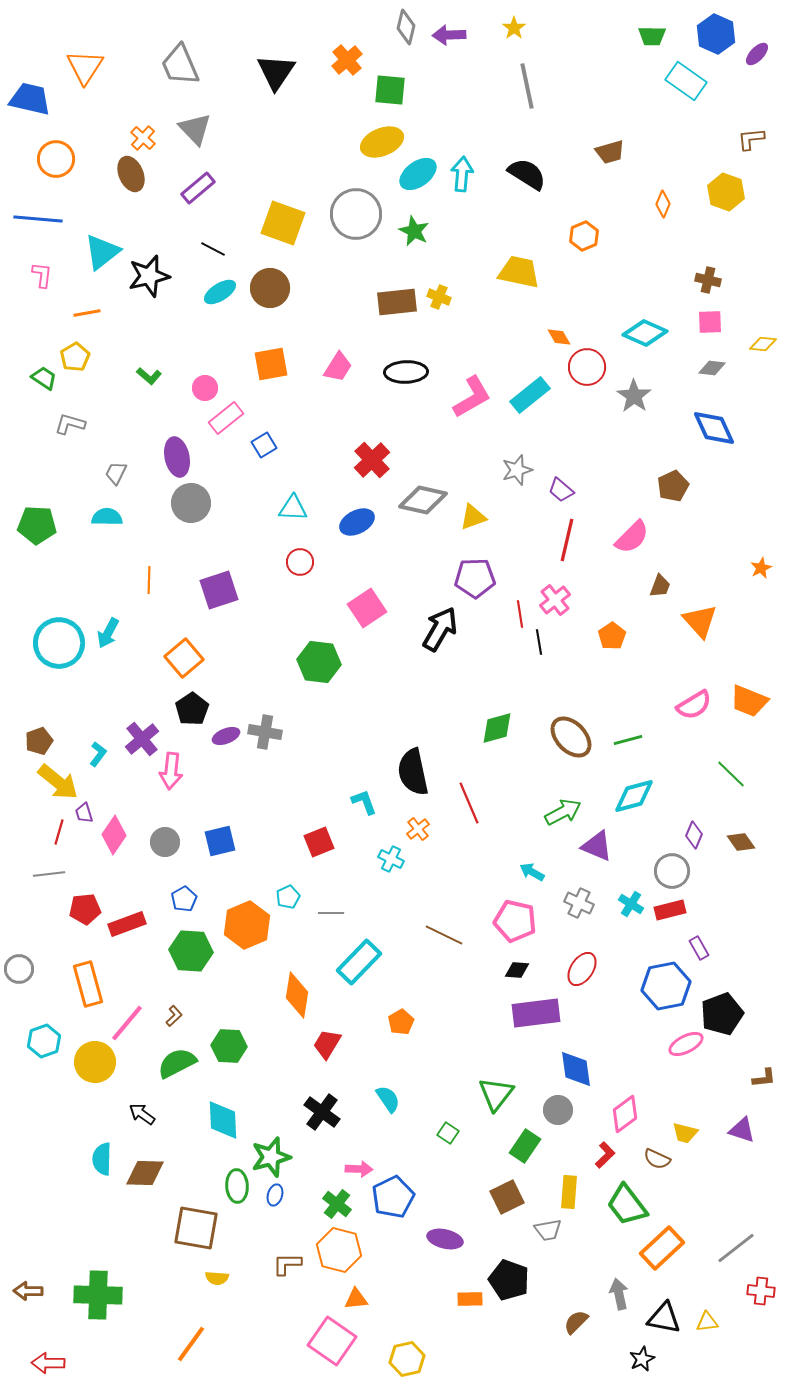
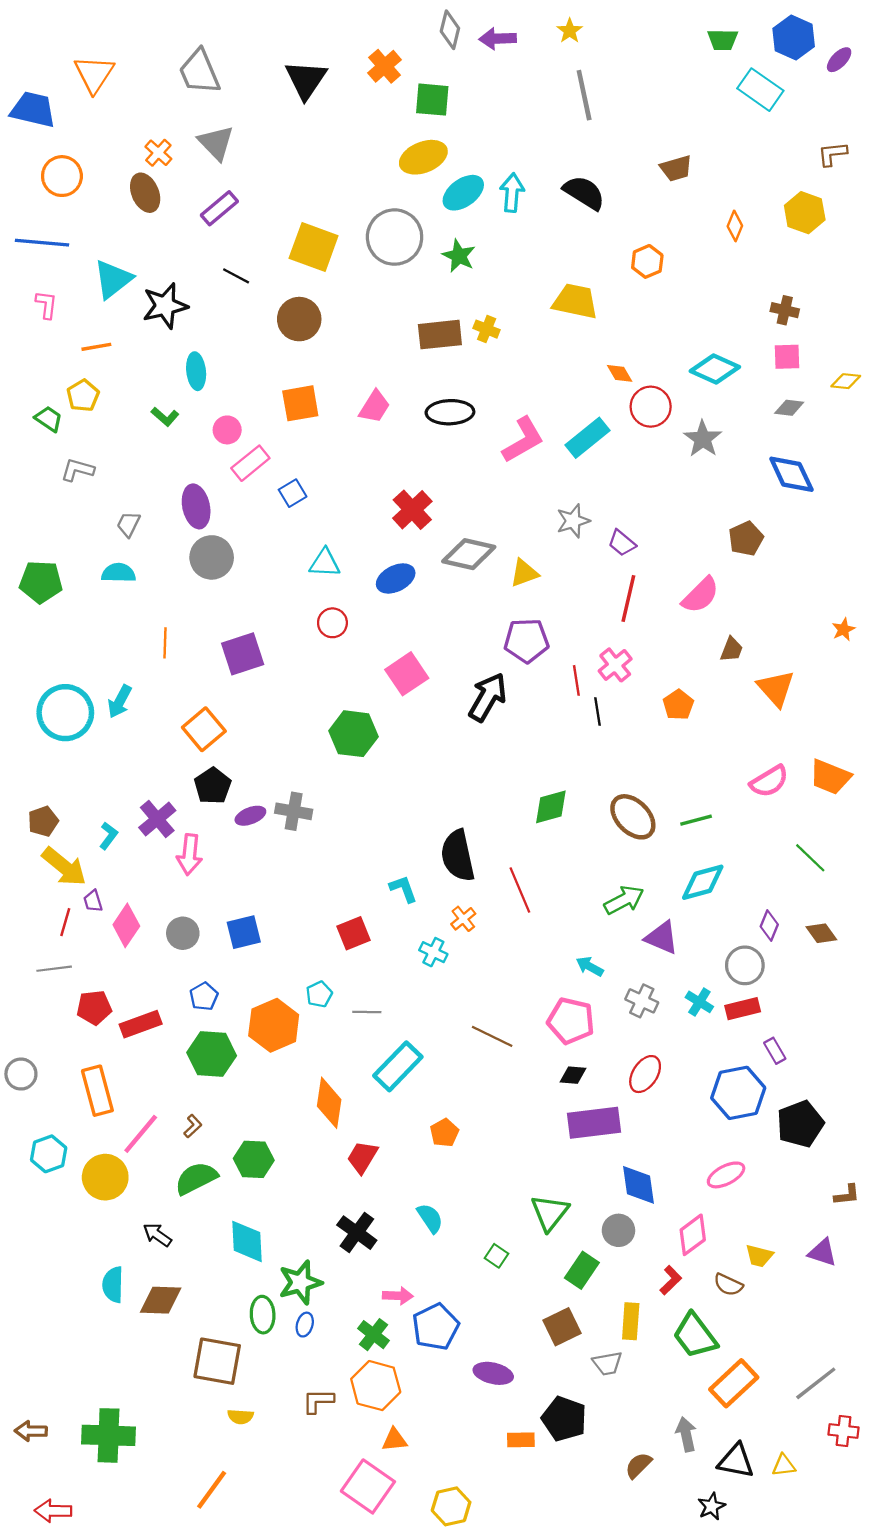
cyan ellipse: (220, 292) -> (196, 371), moved, turned -64
pink ellipse: (686, 1044) -> (726, 1175), moved

